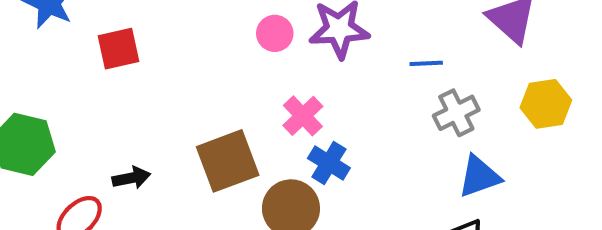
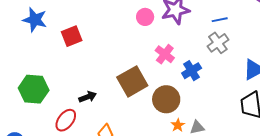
gray cross: (456, 113) -> (218, 43), moved
blue cross: (329, 163) -> (192, 71), moved, turned 36

